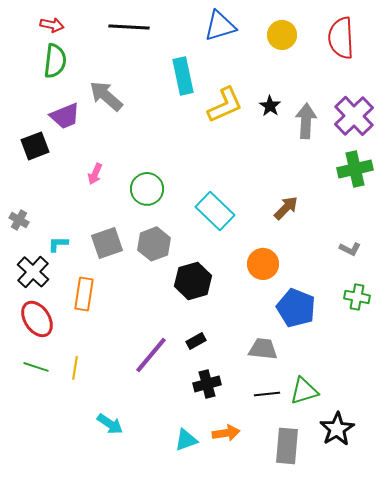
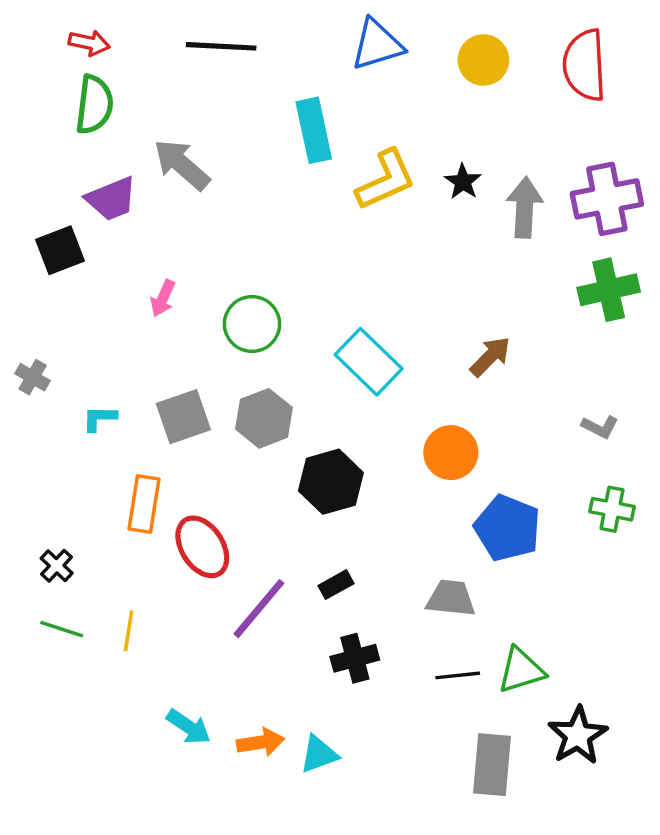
purple cross: (354, 116) -> (607, 199), turned 33
black cross: (33, 272) -> (57, 566), moved, size x0.6
red ellipse: (37, 319) -> (202, 547), moved
orange arrow: (226, 433) -> (261, 742), moved

